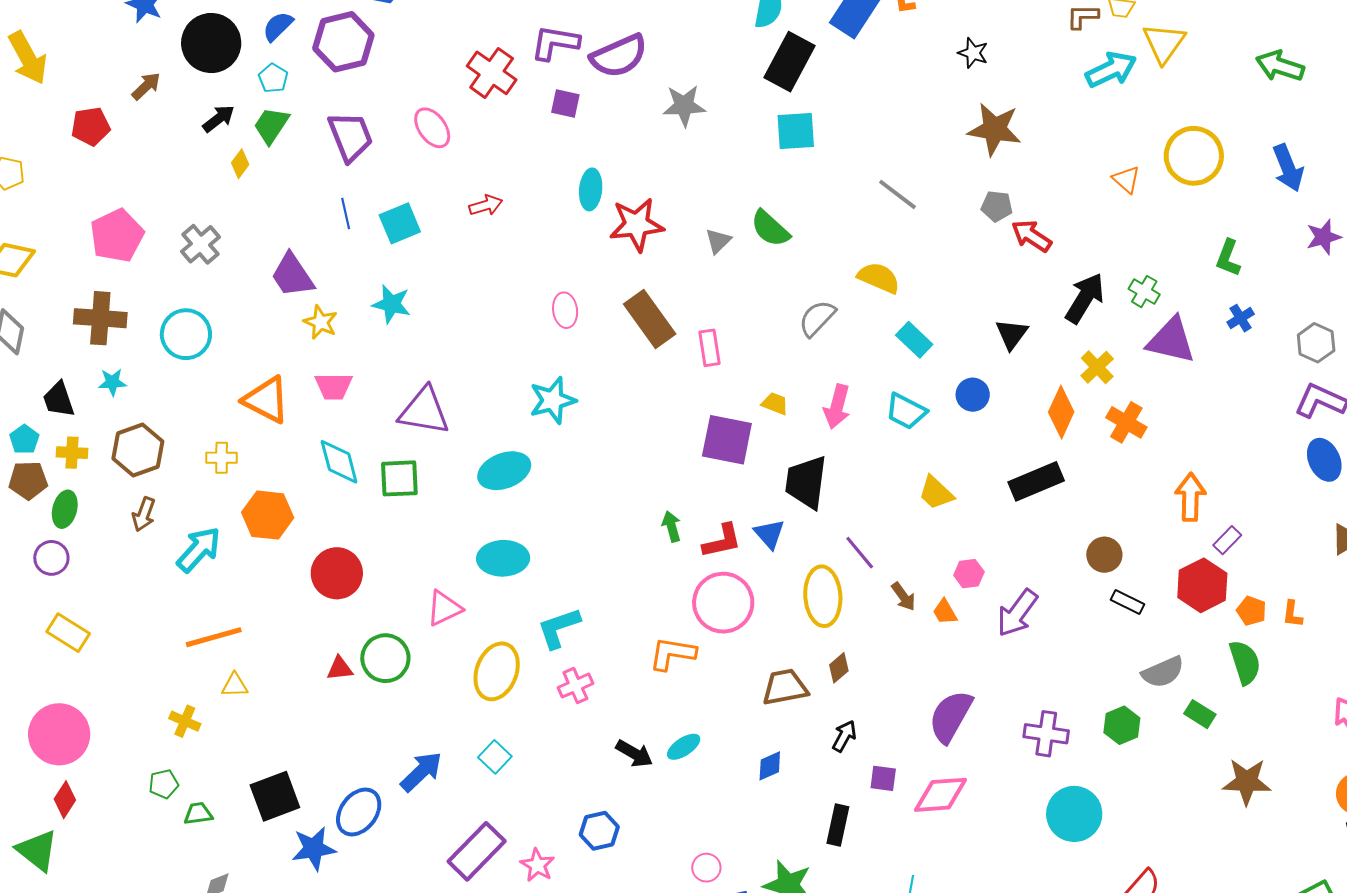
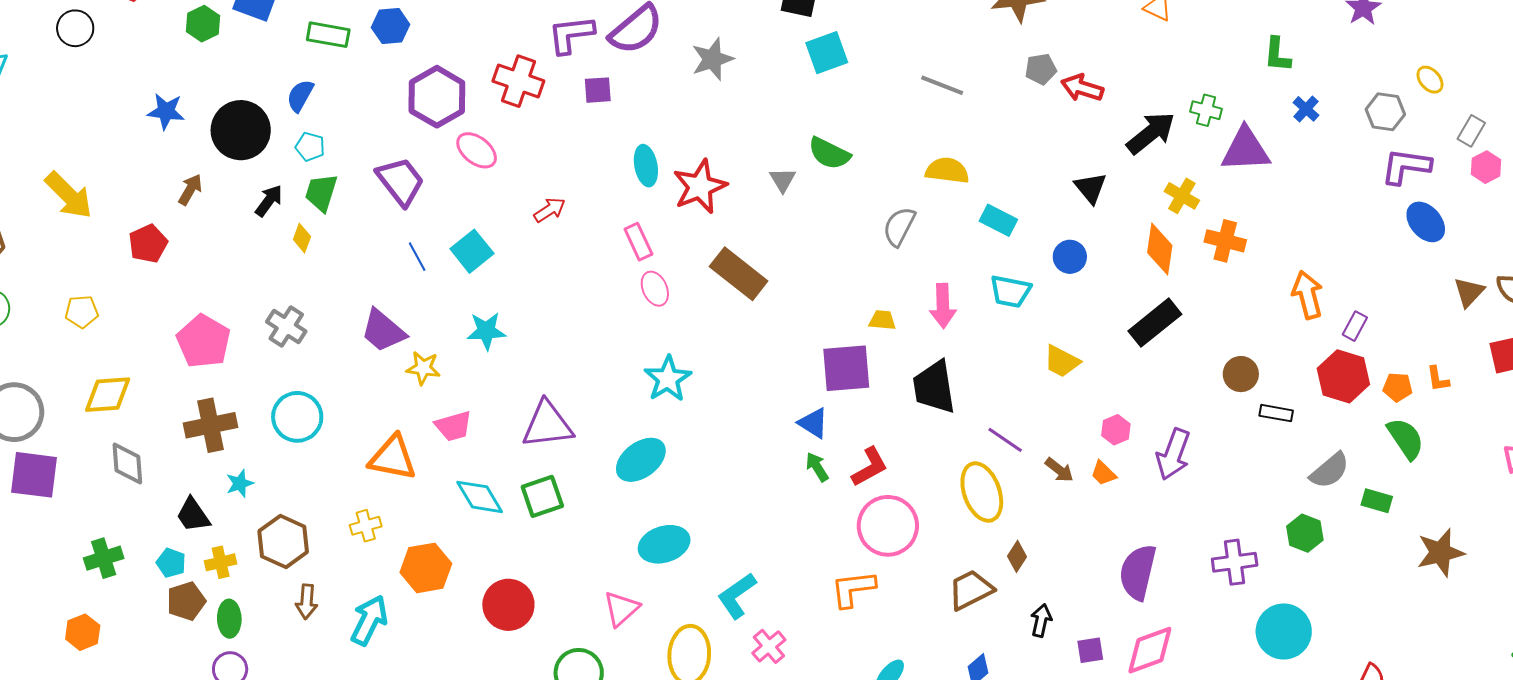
purple hexagon: (343, 42) -> (437, 97), moved
black arrow: (1085, 298) -> (1151, 133), turned 36
pink rectangle: (709, 348) -> (638, 242), moved
blue triangle: (769, 534) -> (813, 423), moved

